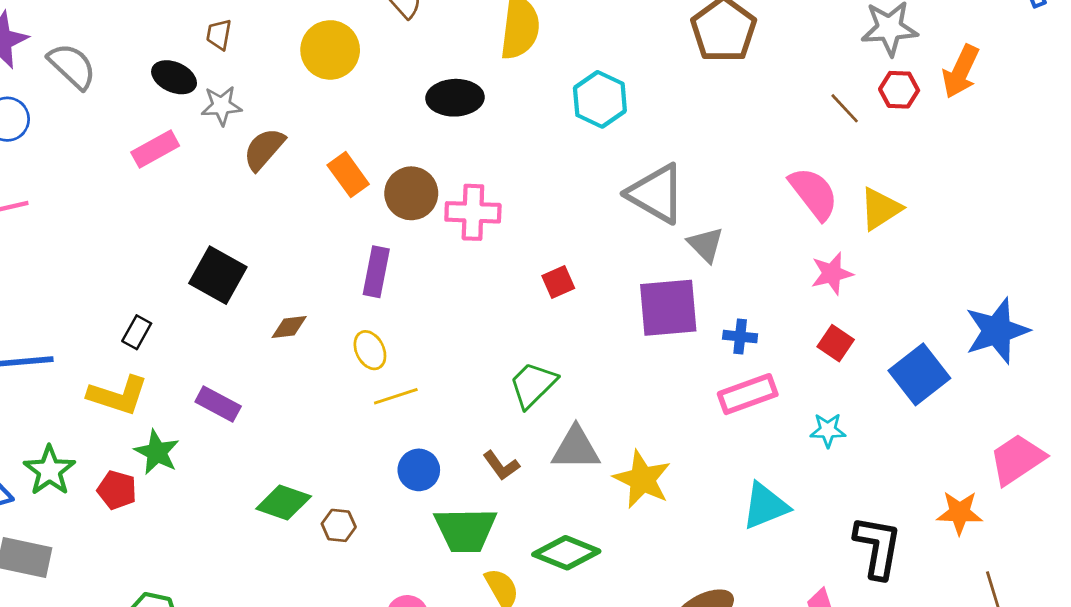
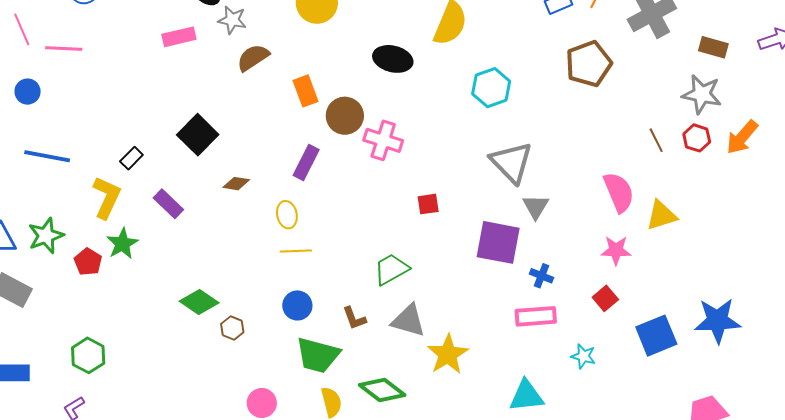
yellow L-shape: (118, 395) -> (107, 197), turned -99
purple rectangle: (218, 404) -> (168, 204), moved

